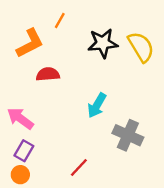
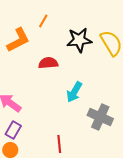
red semicircle: (48, 74) -> (48, 63), moved
red line: (79, 167) -> (59, 144), turned -48

